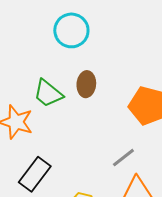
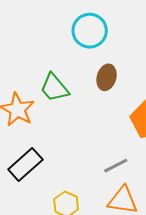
brown ellipse: (86, 84) -> (107, 77), moved

